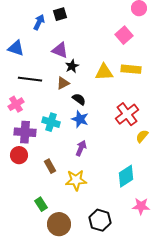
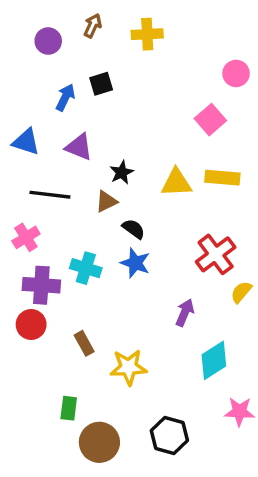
purple triangle: (60, 50) -> (79, 147), moved
purple arrow: (81, 148) -> (185, 313), moved
green rectangle: (41, 204) -> (69, 408), turned 40

